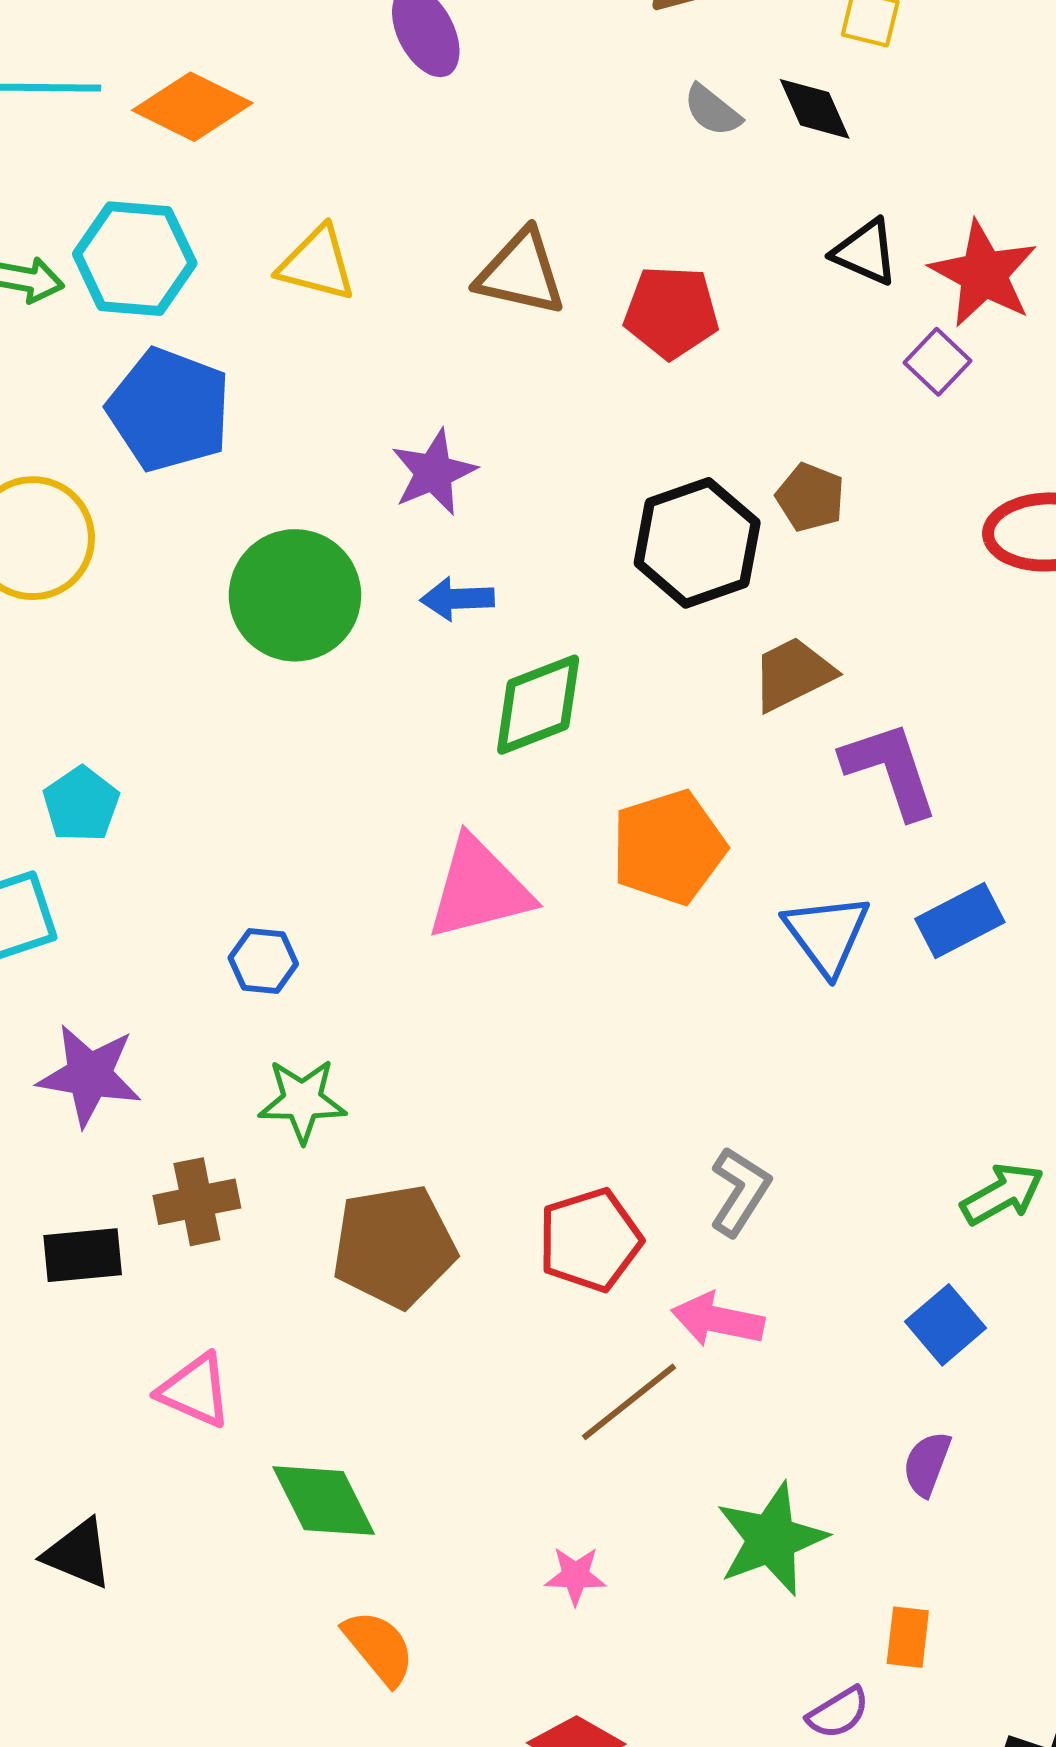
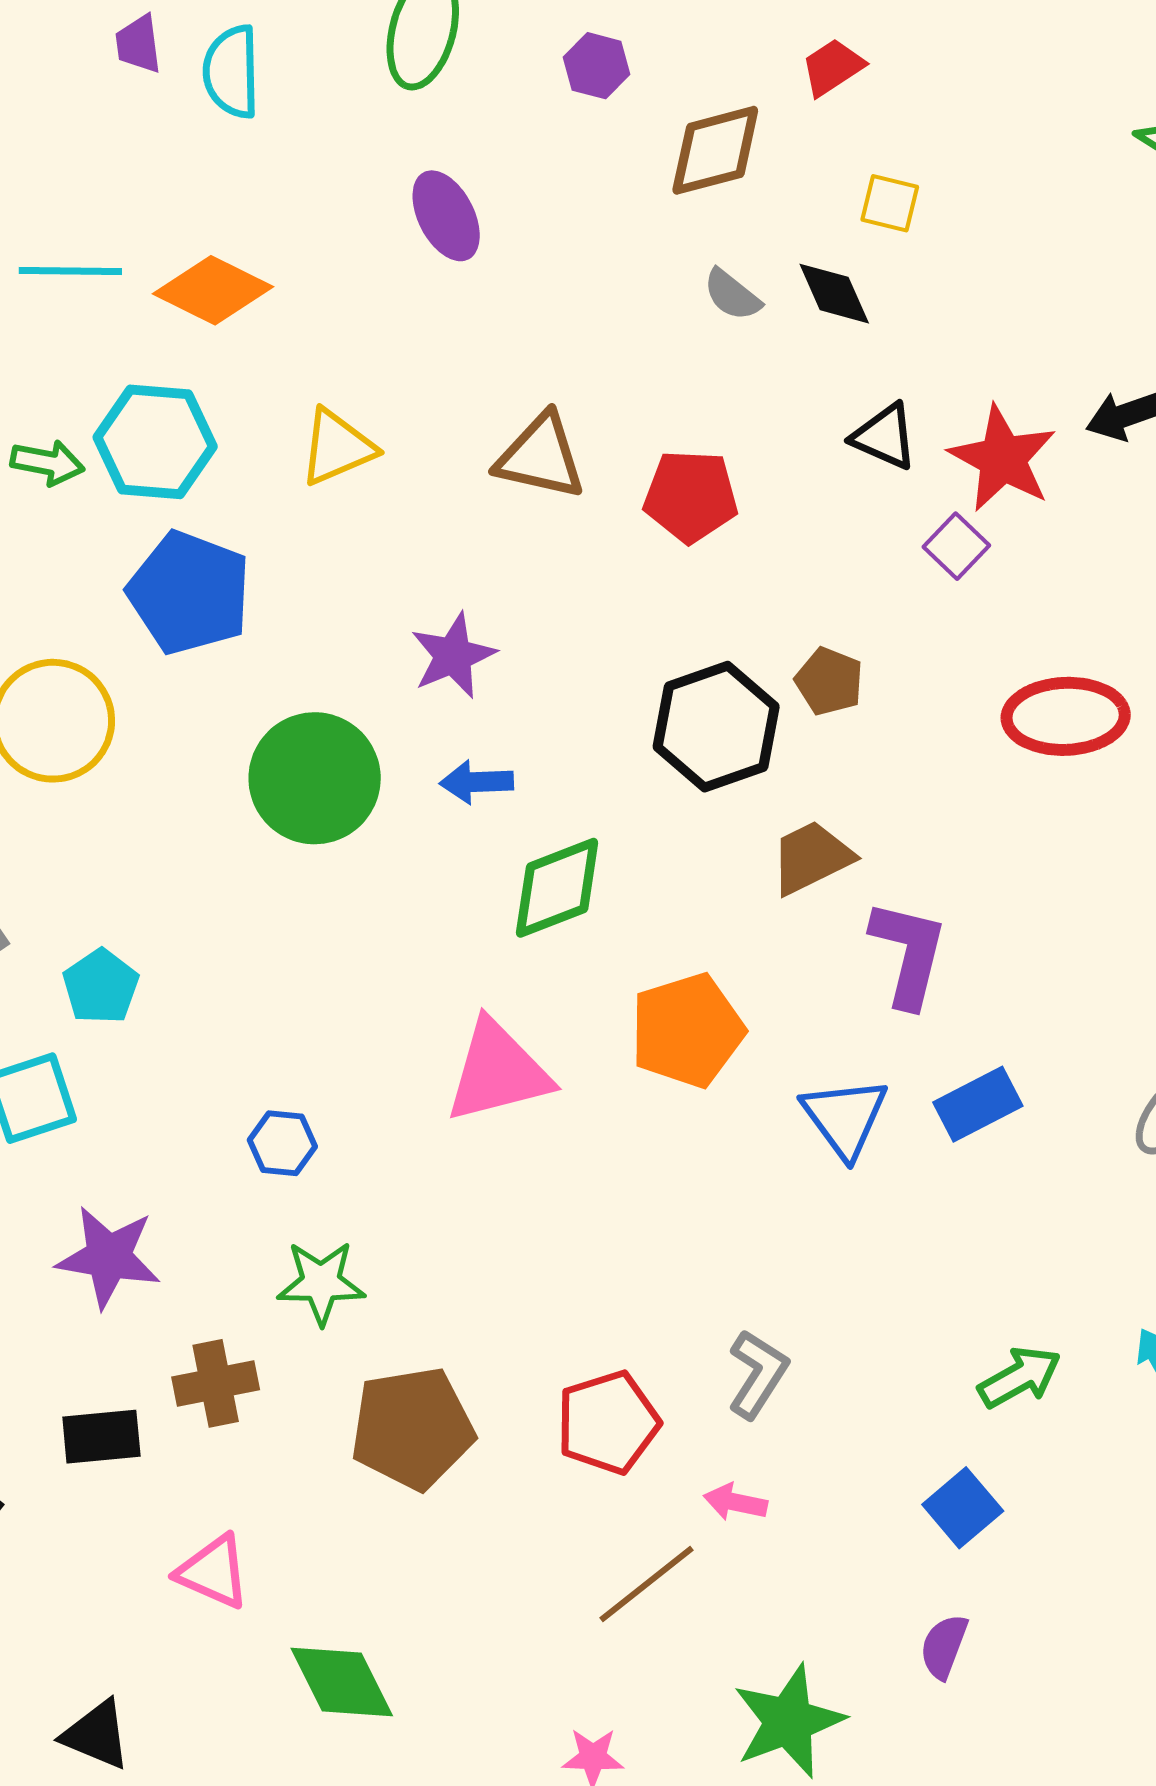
yellow triangle: (317, 264) -> (337, 447), turned -38
purple L-shape: (890, 770) -> (908, 953), turned 32
pink arrow: (718, 1320) -> (735, 1502), size x0.7

